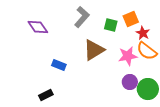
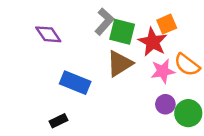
green square: (111, 25) -> (122, 32), moved, size x1.5
red star: (143, 33) -> (153, 42), moved, size x1.6
blue rectangle: (59, 65) -> (75, 83), size x1.6

